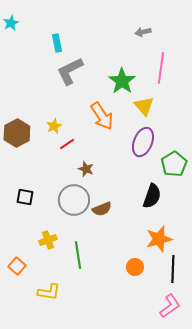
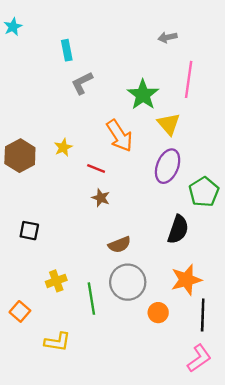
gray L-shape: (70, 71) -> (82, 83), size x0.7
red line: (67, 144) -> (96, 168), moved, turned 56
gray circle: (74, 200) -> (128, 282), moved

